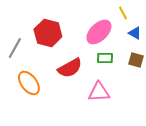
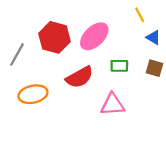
pink ellipse: (99, 32) -> (94, 36), moved
orange ellipse: (29, 83) -> (33, 94), turned -65

